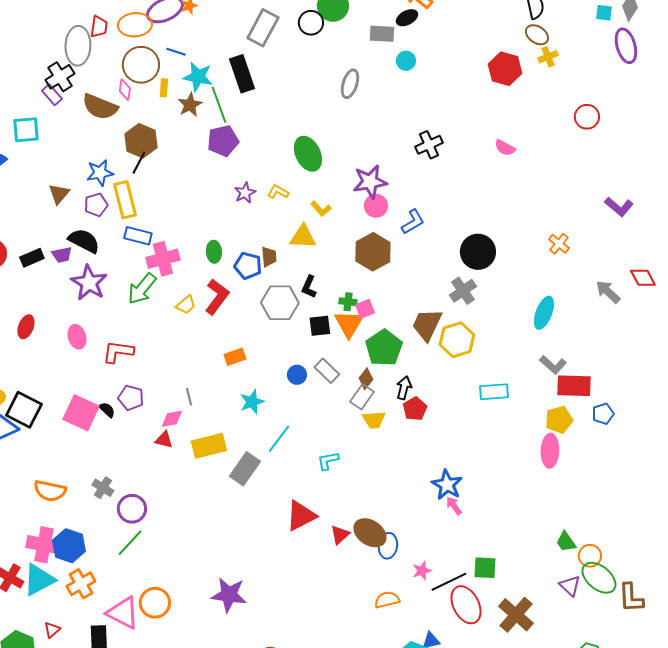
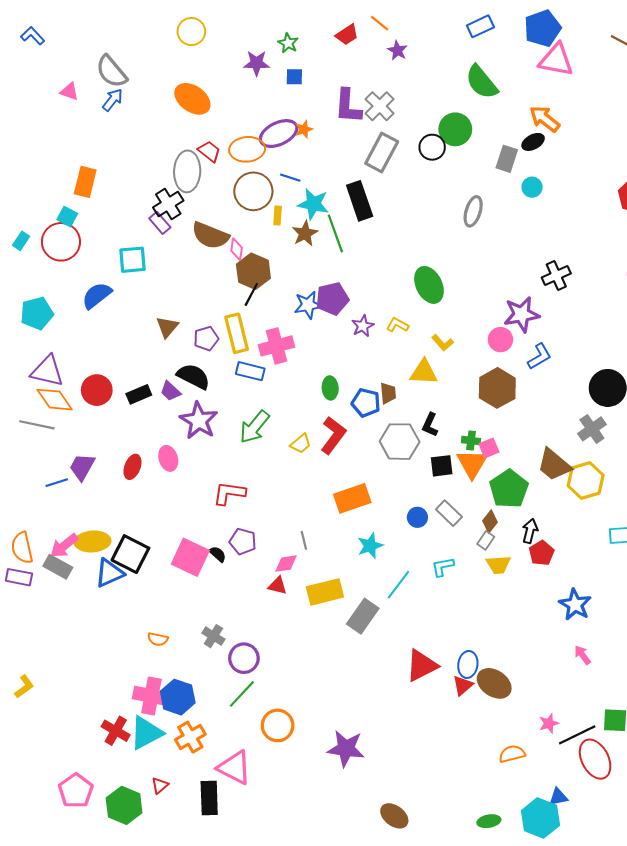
red trapezoid: (99, 27) -> (209, 151), turned -60
gray rectangle: (382, 34) -> (507, 159), turned -75
pink diamond: (125, 90) -> (237, 249), moved
purple pentagon: (223, 141) -> (332, 299), moved
blue star: (100, 173) -> (308, 305), moved
purple star: (370, 182) -> (521, 314), moved
purple trapezoid: (62, 255) -> (170, 391), turned 55
pink cross: (163, 259) -> (277, 346), moved
brown trapezoid: (427, 325) -> (554, 465), turned -75
pink ellipse: (77, 337) -> (168, 458), moved
orange rectangle: (235, 357) -> (352, 498), size x1.6
gray rectangle: (362, 397) -> (486, 540), size x0.7
cyan L-shape: (328, 461) -> (443, 567), moved
blue star: (447, 485) -> (575, 605), moved
orange semicircle: (50, 491) -> (158, 639), size x0.6
blue ellipse: (388, 546) -> (468, 664), moved
orange circle: (155, 603) -> (278, 725), moved

